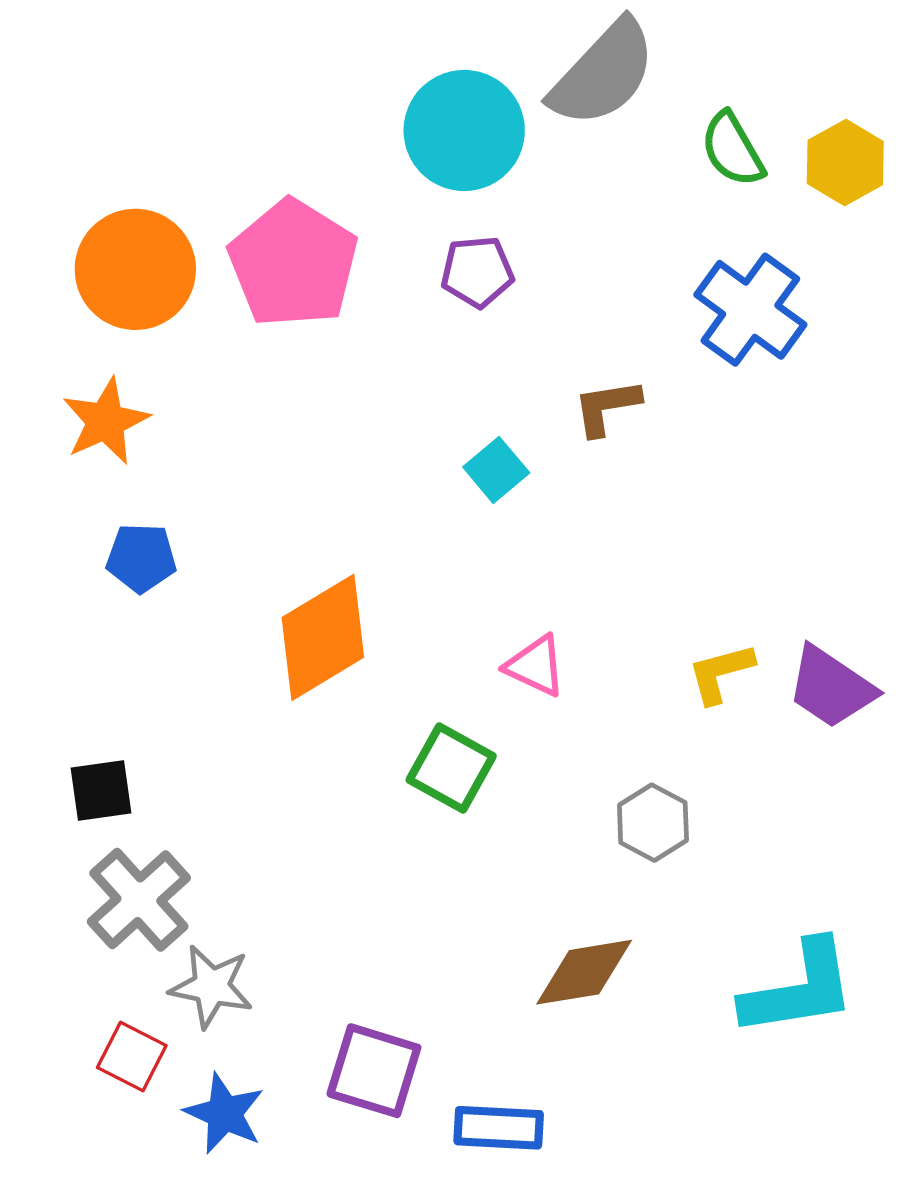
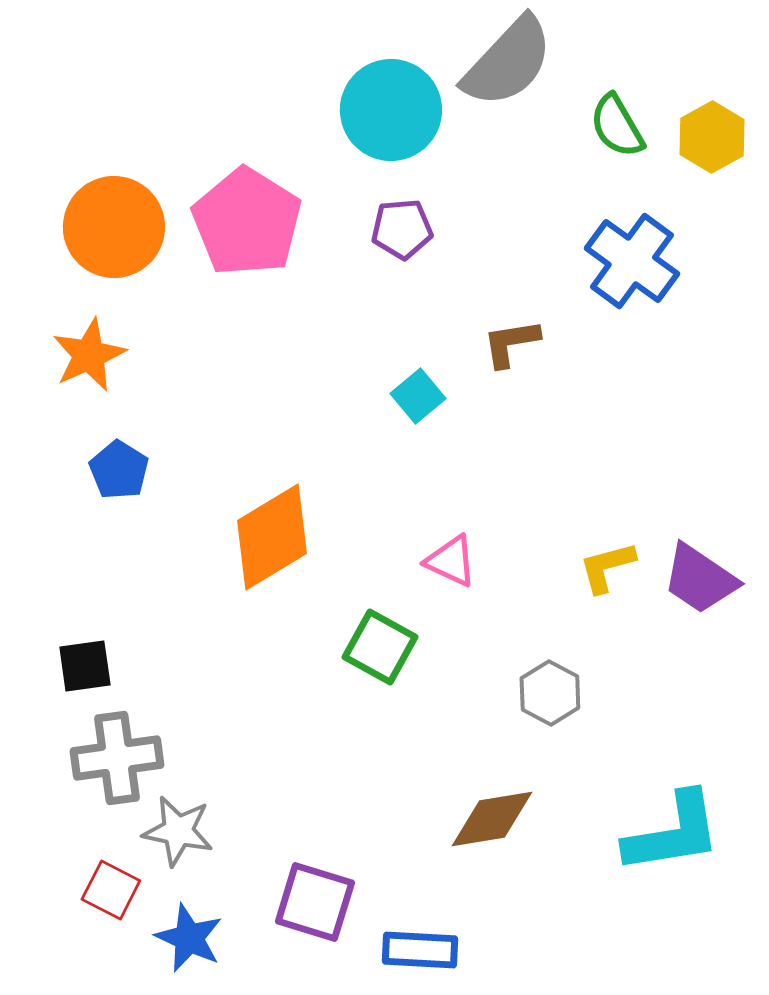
blue pentagon: (141, 558) -> (119, 470), turned 30
gray cross: (139, 900) -> (117, 758), turned 34

